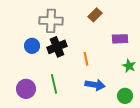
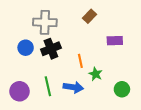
green star: (129, 66) -> (96, 74), moved
blue arrow: (95, 85) -> (73, 87), moved
green circle: (125, 96) -> (122, 89), moved

